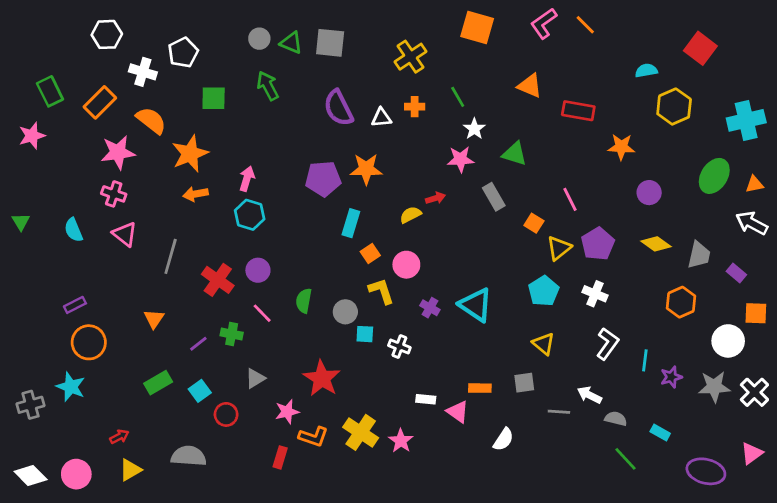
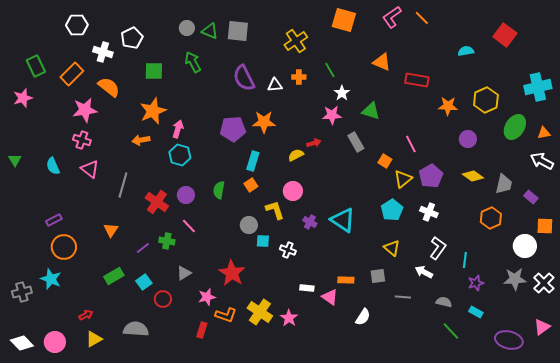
yellow hexagon: (674, 107) -> (486, 100), moved
orange star: (190, 154) -> (153, 111), moved
orange square: (370, 254) -> (251, 185), moved
green semicircle: (304, 301) -> (219, 190), moved
purple star: (671, 377) -> (476, 283), moved
white arrow: (589, 395) -> (424, 272), moved

